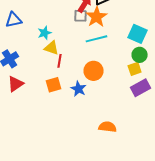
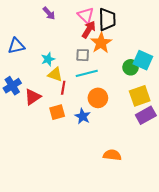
gray square: (81, 16) -> (83, 55), moved
cyan line: (97, 39) -> (87, 73), moved
green circle: (140, 55) -> (131, 67), moved
yellow square: (135, 69) -> (140, 96), size x1.5
red triangle: (16, 84) -> (33, 97), moved

